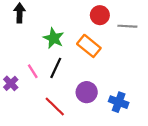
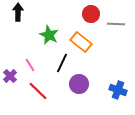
black line: (56, 68) -> (62, 63), moved
blue cross: (119, 102) -> (118, 90), moved
red line: (55, 106) -> (38, 91), moved

